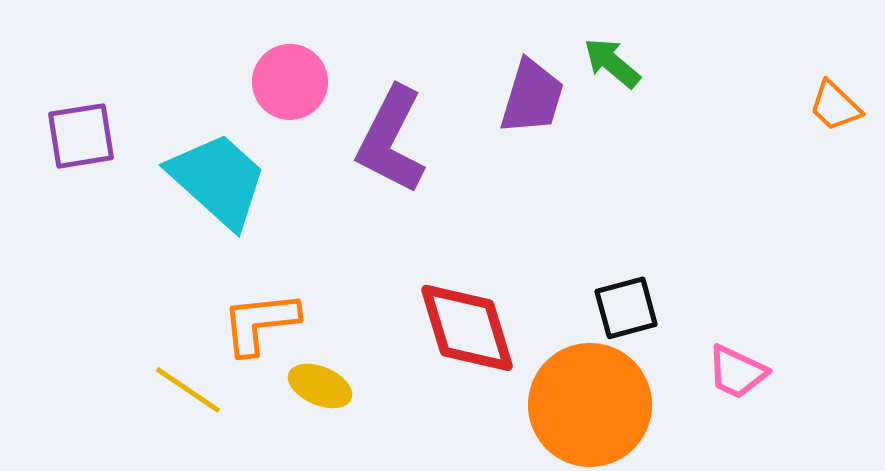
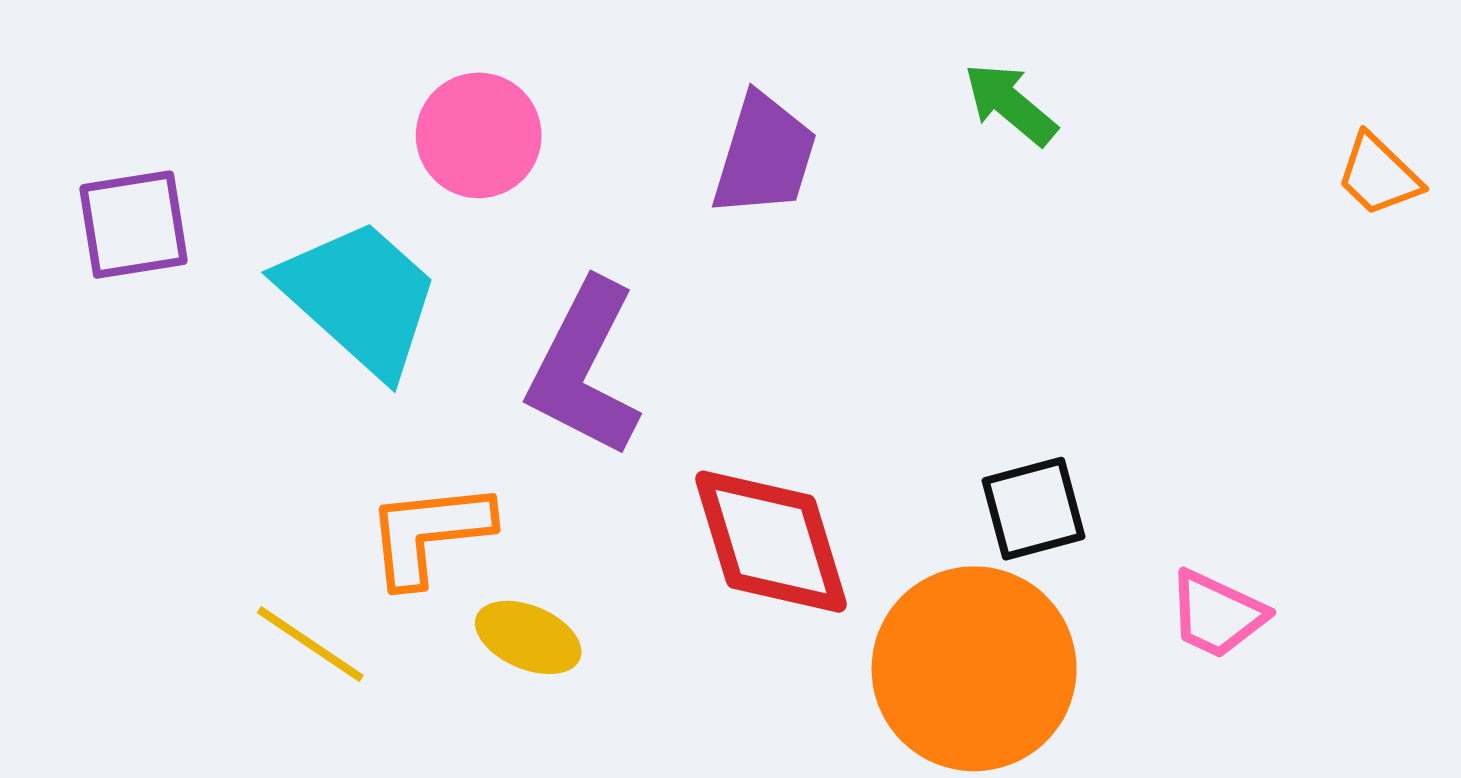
purple trapezoid: (532, 97) -> (764, 155), moved
purple L-shape: (391, 140) -> (584, 368), moved

